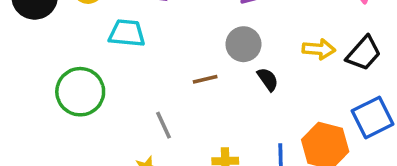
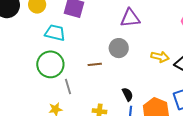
black semicircle: (268, 79) -> (128, 94), moved
green circle: (80, 92) -> (50, 64), moved

